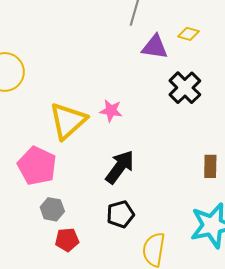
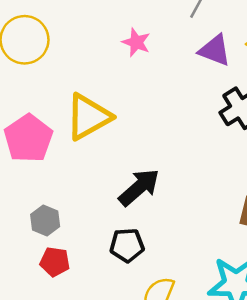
pink star: (111, 111) -> (136, 42), moved
pink pentagon: (37, 166) -> (28, 138), moved

